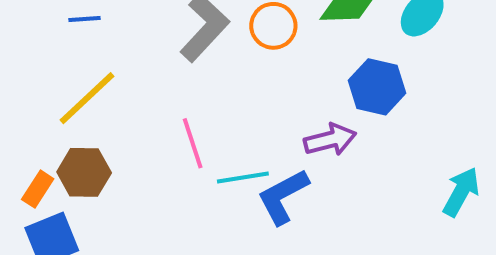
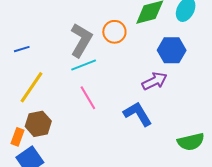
cyan line: (243, 178) -> (84, 65), moved
blue L-shape: (283, 196) -> (138, 114), turned 100

